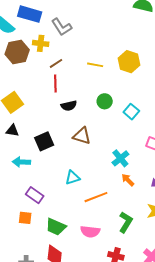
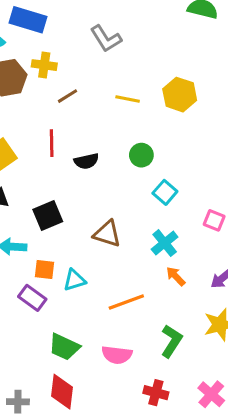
gray L-shape: (62, 27) -> (106, 39), moved
red line: (55, 84) -> (52, 143), moved
cyan square: (131, 112) -> (165, 192), moved
brown triangle: (82, 136) -> (107, 234), moved
cyan triangle: (73, 178) -> (74, 280), moved
orange square: (25, 218) -> (45, 270), moved

